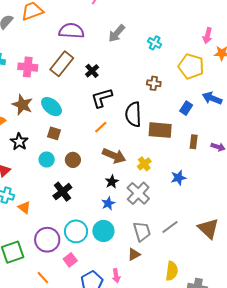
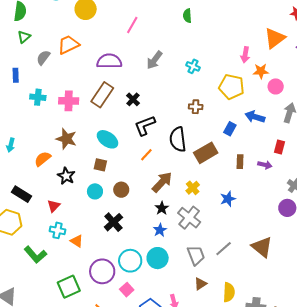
cyan ellipse: (51, 107) -> (107, 139), moved
brown rectangle: (160, 130) -> (206, 153), turned -30
brown arrow: (114, 156) -> (162, 182), turned -65
brown triangle: (134, 254) -> (200, 284), moved

